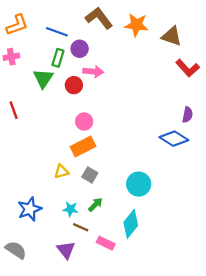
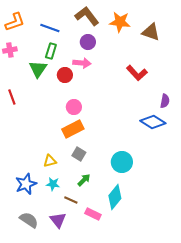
purple circle: (80, 49) -> (88, 42), moved
red L-shape: (188, 68) -> (137, 73), moved
yellow triangle: (61, 172) -> (50, 161), moved
cyan star: (70, 209) -> (53, 184), moved
gray semicircle: (16, 250) -> (29, 220), moved

